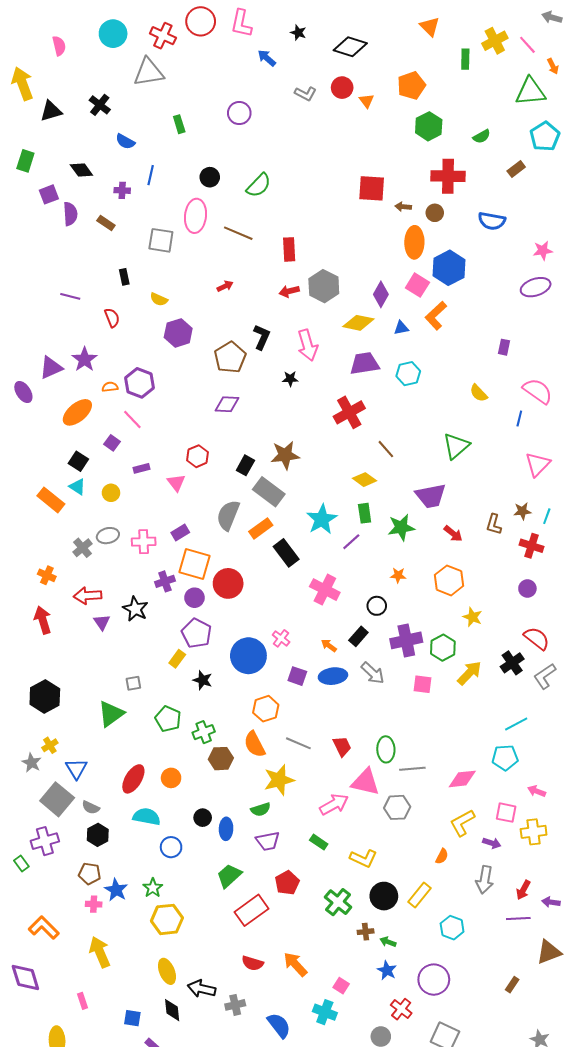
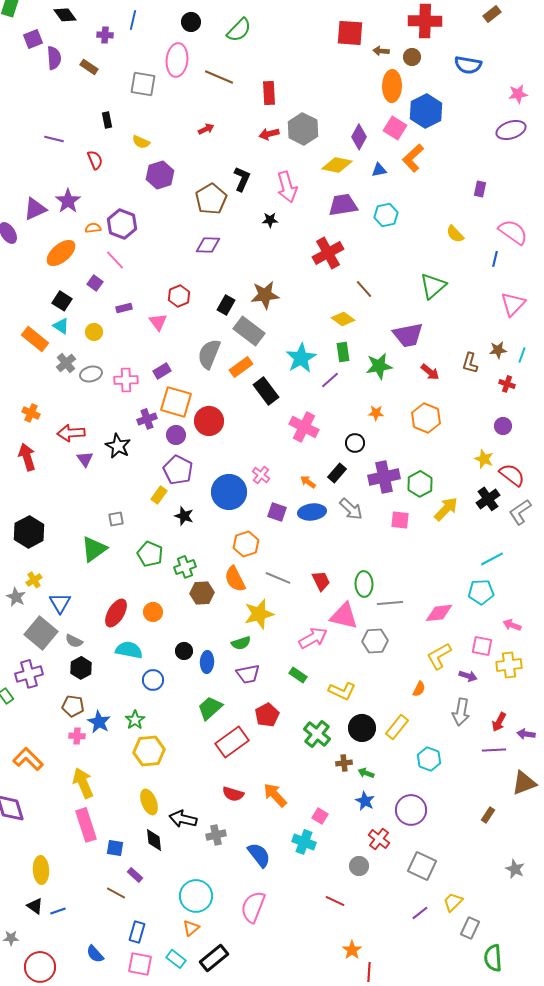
red cross: (532, 546) -> (507, 384), size x0.7
gray cross: (82, 548) -> (66, 363), moved
yellow star: (472, 617) -> (484, 459), moved
pink rectangle: (82, 1001) -> (86, 825), moved, size x2.0

